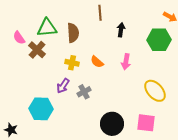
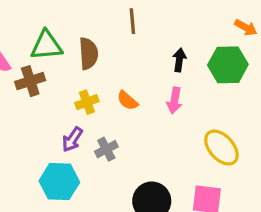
black arrow: (121, 30) -> (179, 60), moved
brown cross: (37, 50) -> (30, 81), turned 30
yellow cross: (72, 63) -> (87, 102), turned -32
cyan hexagon: (41, 109) -> (59, 182), moved

